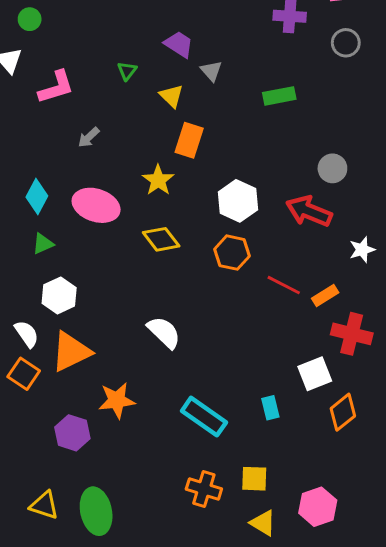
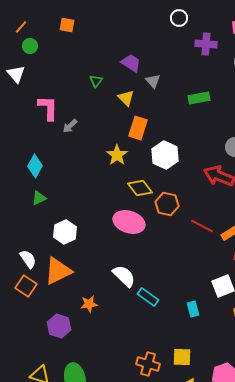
pink L-shape: (56, 87) -> (48, 108), moved, turned -72
white hexagon: (238, 201) -> (165, 155), moved
pink ellipse: (96, 205) -> (129, 222), moved
yellow diamond: (161, 239) -> (140, 188), moved
white hexagon: (59, 295) -> (65, 232), moved
white semicircle: (164, 332) -> (124, 276), moved
orange star: (117, 400) -> (89, 304), size x0.7
cyan rectangle: (204, 417) -> (148, 297), moved, size x0.7

